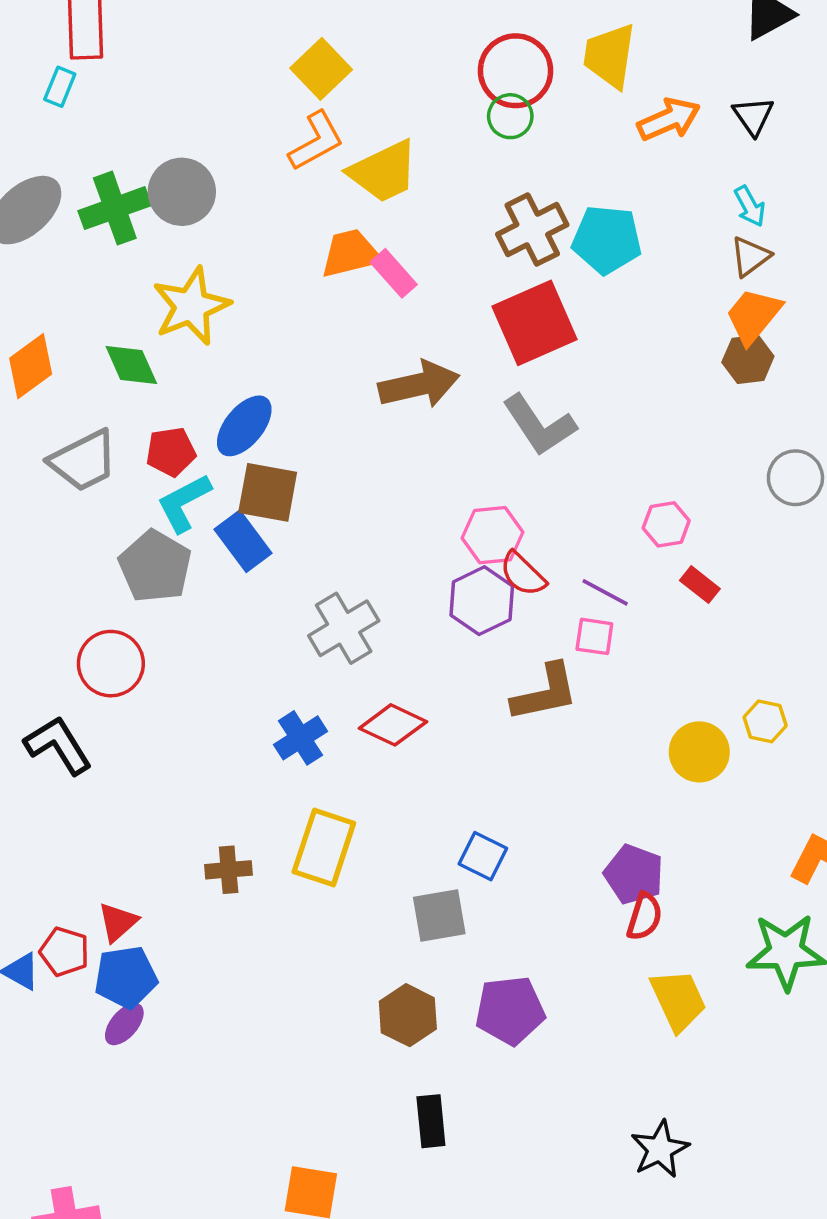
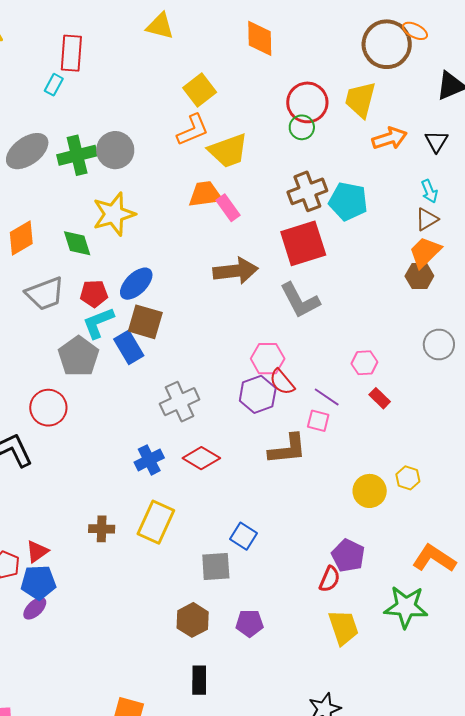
purple pentagon: (634, 874) -> (348, 555), moved
purple pentagon: (510, 1010) -> (250, 623), size x0.7

